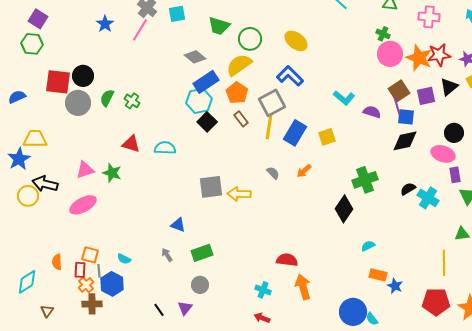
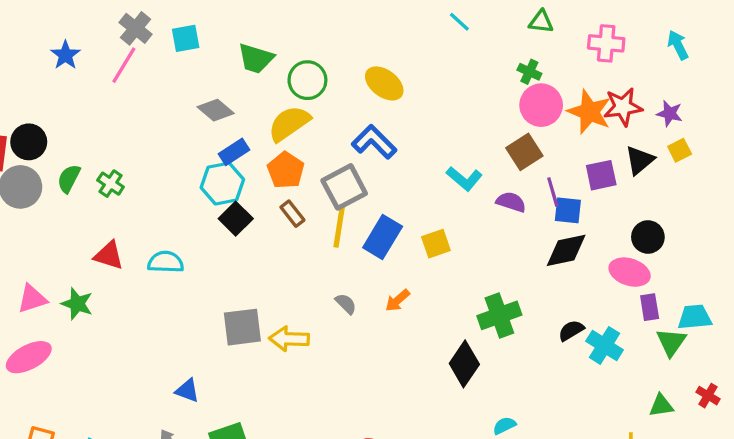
blue rectangle: (206, 82) -> (234, 152), size x0.7
brown square: (399, 91) -> (524, 152), moved

